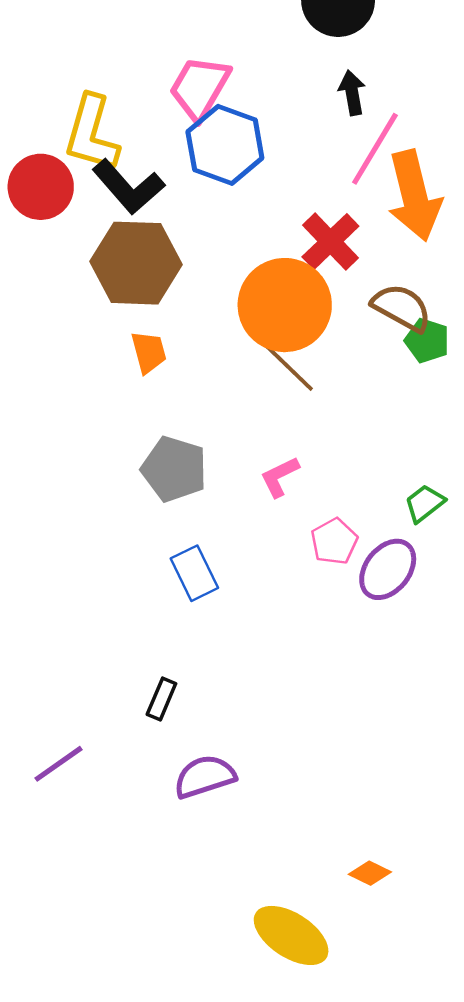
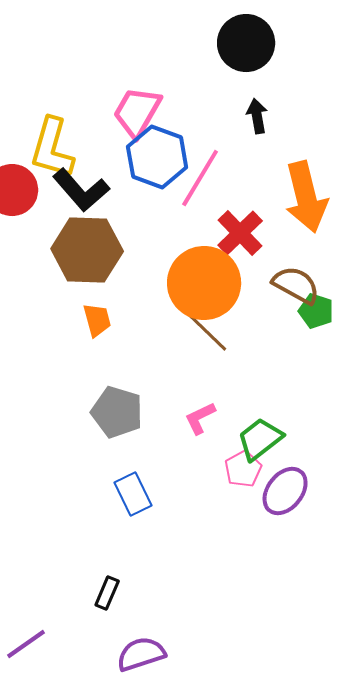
pink line: (375, 149) -> (200, 178), moved
green trapezoid: (425, 503) -> (260, 439), moved, size x1.4

